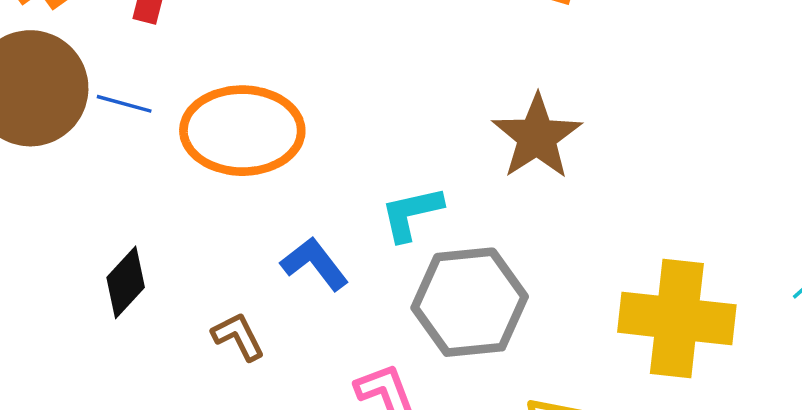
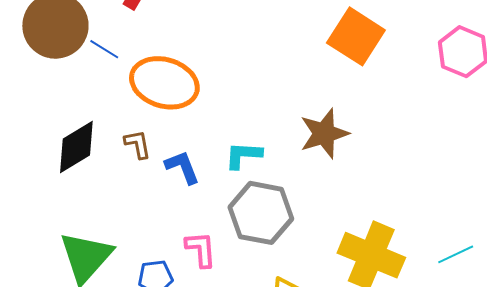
black diamond: (126, 282) -> (76, 147), size x1.4
brown L-shape: (238, 336) -> (138, 144), moved

